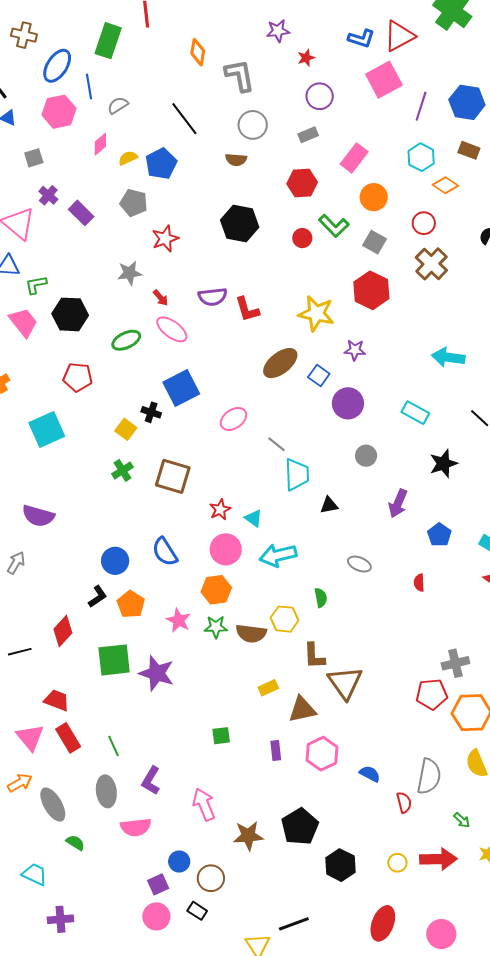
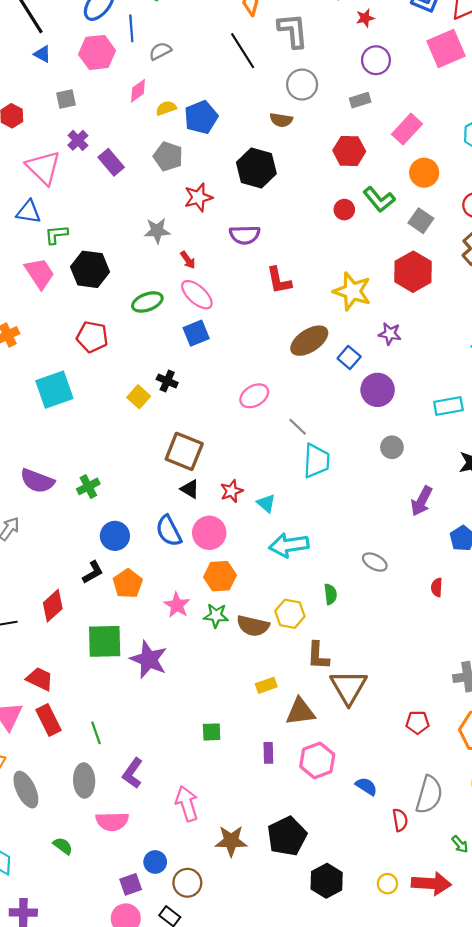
black line: (184, 119) -> (243, 51), moved
black hexagon: (240, 224) -> (256, 168), moved
purple semicircle: (213, 297) -> (245, 235), moved
blue square: (181, 388) -> (196, 333), moved, size x0.7
cyan rectangle: (415, 413) -> (448, 406), turned -44
green cross: (122, 470) -> (88, 486), moved
black triangle: (329, 505) -> (190, 489), moved, turned 36
pink circle: (226, 549) -> (209, 533), moved
red pentagon: (432, 694) -> (418, 722), moved, size x0.7
green semicircle: (75, 843) -> (63, 846), moved

